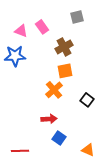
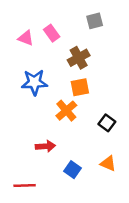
blue star: (15, 56) -> (34, 82), moved
red arrow: (49, 119) -> (45, 146), moved
orange triangle: (88, 150) -> (108, 163), moved

